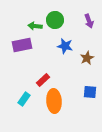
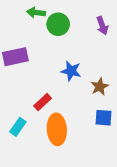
green arrow: (35, 26) -> (36, 13), moved
blue star: (65, 46) -> (71, 71), moved
brown star: (87, 58) -> (100, 87), moved

